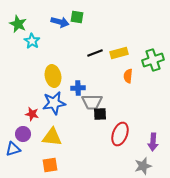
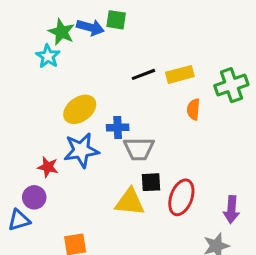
green star: (18, 24) -> (62, 32), moved
yellow ellipse: (53, 76) -> (80, 109), turned 65
black square: (100, 114) -> (151, 182), moved
yellow triangle: (52, 137) -> (130, 202), moved

